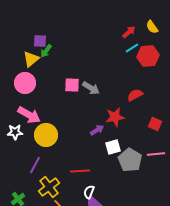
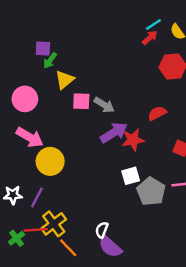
cyan line: (132, 48) -> (153, 24), moved
yellow triangle: (31, 59) -> (65, 80), moved
purple arrow: (97, 130) -> (114, 133), moved, size x1.6
white star: (15, 132) -> (13, 195), moved
red line: (80, 171) -> (36, 230), moved

